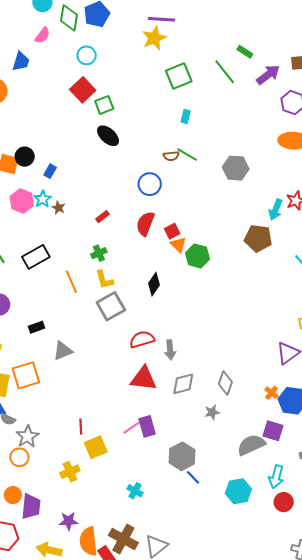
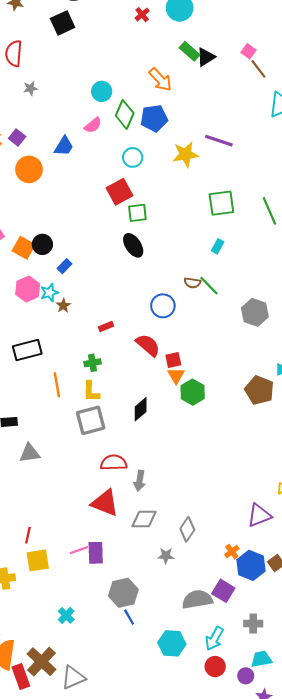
yellow star: (154, 38) -> (186, 154), moved
red semicircle: (145, 224) -> (148, 345), turned 95

